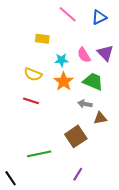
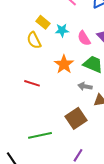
yellow rectangle: (42, 39) -> (43, 22), turned 32
cyan star: (62, 60) -> (62, 30), moved
yellow semicircle: (33, 74) -> (34, 40), moved, turned 42

